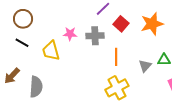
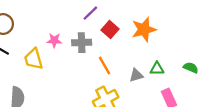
orange line: (116, 57) -> (105, 65), turned -30
gray triangle: (145, 66) -> (136, 75), turned 32

